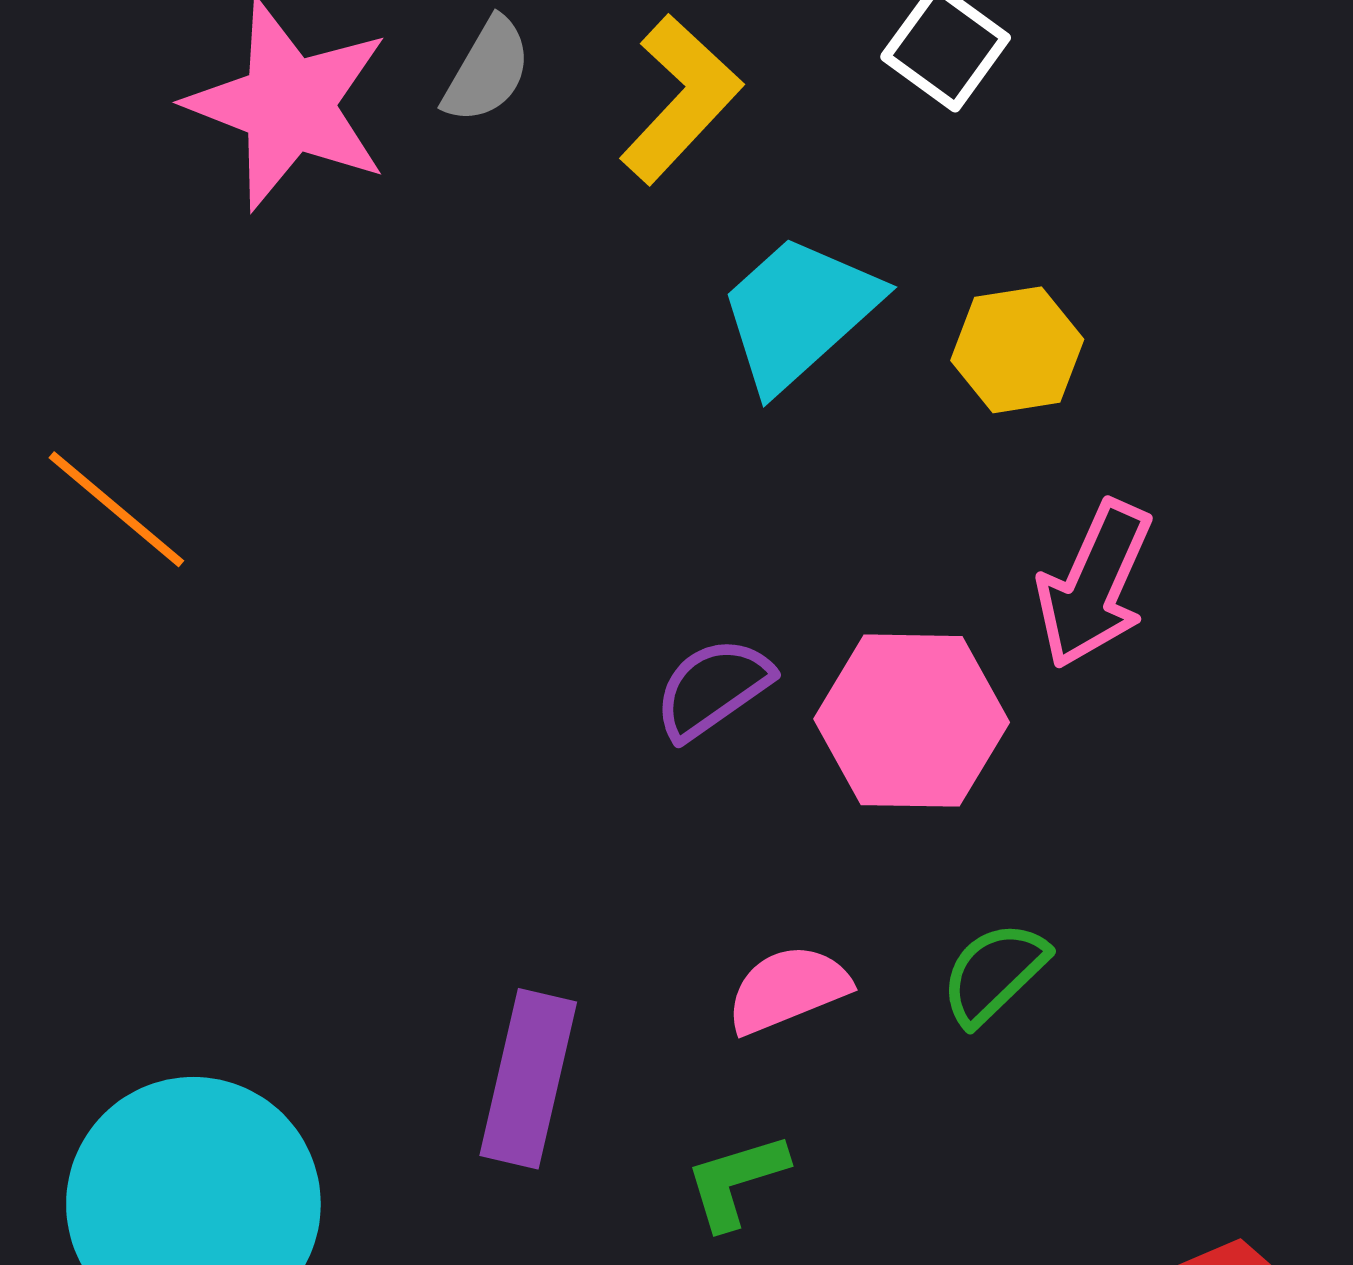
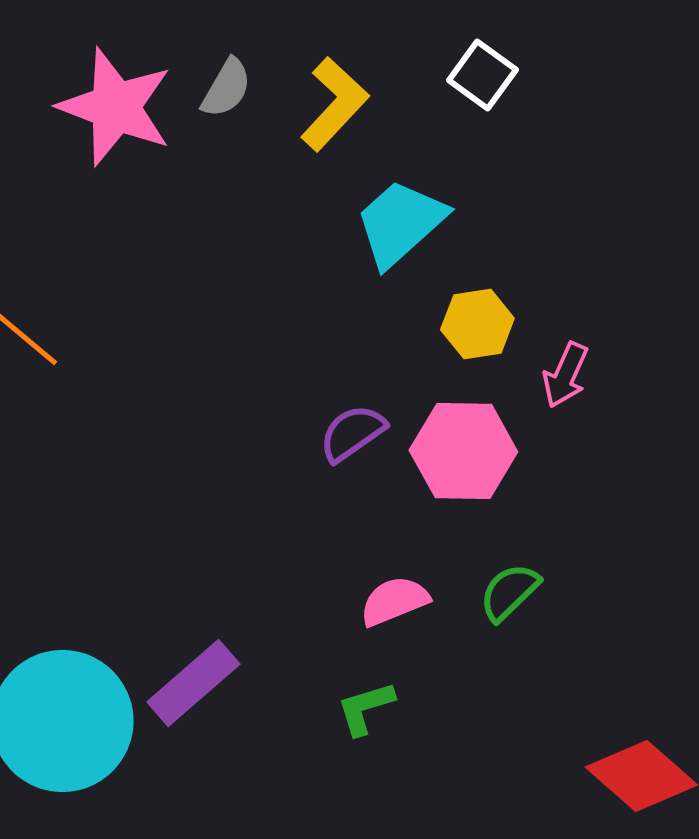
yellow hexagon: (1017, 350) -> (477, 324), moved
pink arrow: (1094, 584) -> (565, 375), size x0.7
purple rectangle: (528, 1079) -> (193, 683), moved, turned 36

